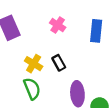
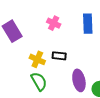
black rectangle: (59, 63) -> (59, 56), turned -48

